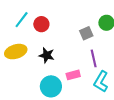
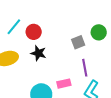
black star: (47, 55) -> (38, 53), moved

